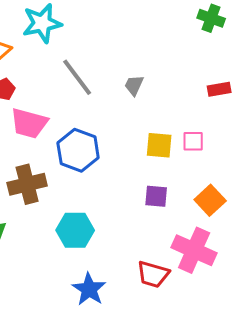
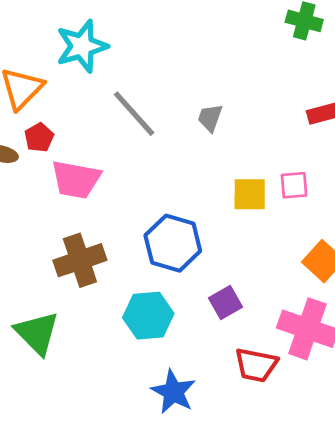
blue hexagon: (78, 150) -> (173, 243), moved
purple square: (156, 196) -> (226, 302), moved, turned -30

